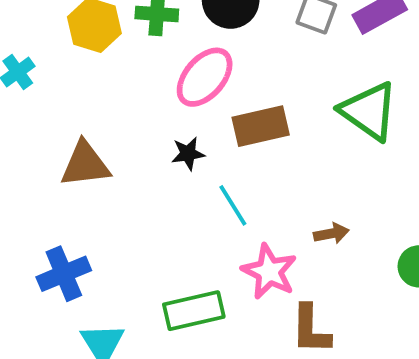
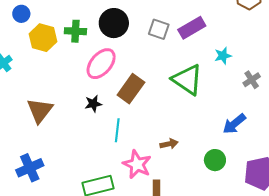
brown rectangle: (261, 126) -> (131, 89), turned -40
brown triangle: (85, 164) -> (40, 110), turned -44
cyan line: (233, 205) -> (117, 130), turned 40

